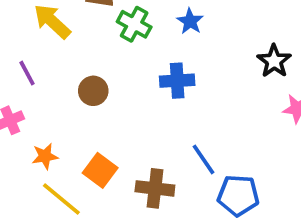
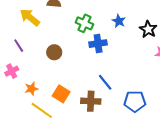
blue star: (190, 21) -> (119, 21), moved
green cross: (134, 24) -> (84, 23), moved
blue line: (203, 159) -> (105, 82), moved

